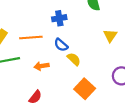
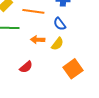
yellow semicircle: (74, 59) -> (57, 44), moved, turned 72

